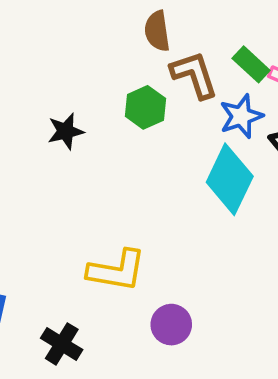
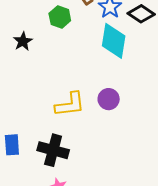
purple circle: (171, 325) -> (109, 99), moved
black cross: (62, 344) -> (53, 150), size x1.4

